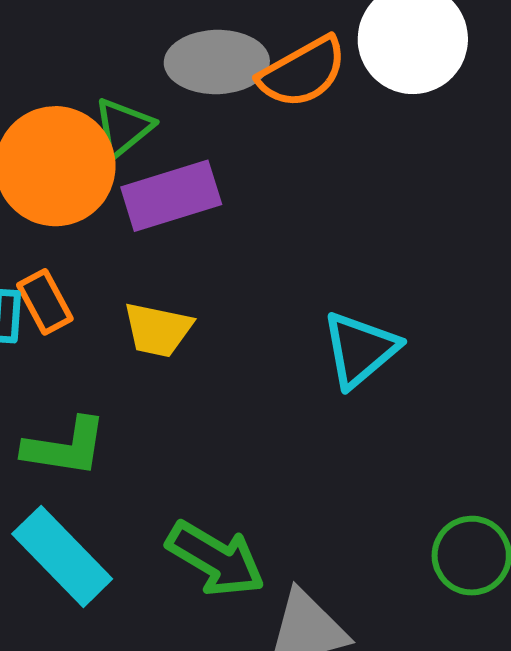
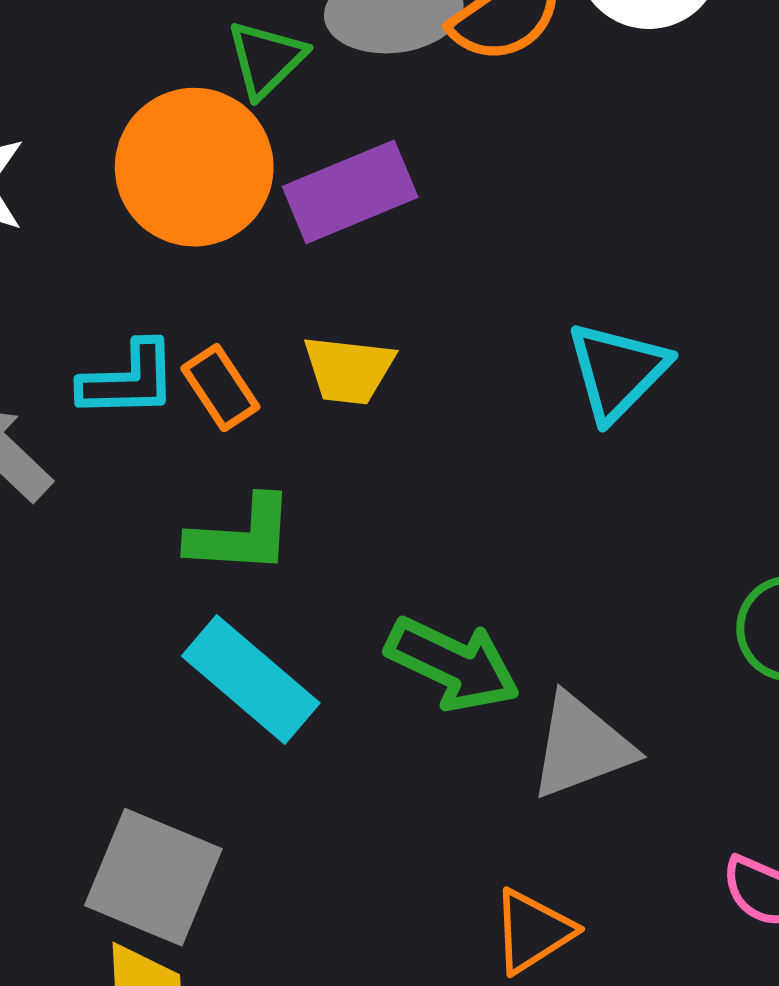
green triangle: (123, 127) -> (266, 59), moved
orange rectangle: (45, 302) -> (220, 388), moved

